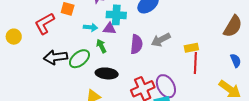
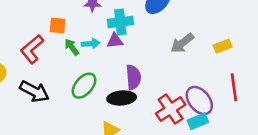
purple semicircle: (136, 44) -> (133, 77), moved
green arrow: (101, 46) -> (72, 47), moved
black arrow: (56, 57) -> (34, 91), moved, turned -135
red line: (195, 63) -> (234, 87), moved

